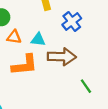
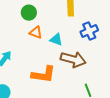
orange L-shape: (25, 65) -> (43, 74), moved

